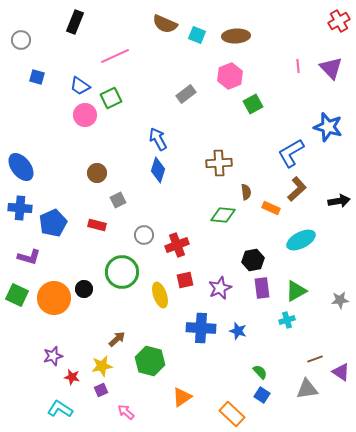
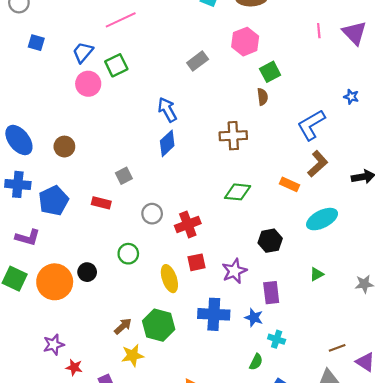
blue trapezoid: (80, 86) -> (83, 52), turned 95
blue star: (328, 127) -> (351, 97), size x0.5
blue diamond: (158, 170) -> (167, 143), turned 30
brown circle: (97, 173) -> (64, 147), moved
brown semicircle: (246, 192) -> (262, 97), moved
green circle: (122, 272) -> (128, 254), size x0.6
purple rectangle: (262, 288) -> (271, 293), moved
green triangle: (296, 291) -> (317, 274), size x0.6
cyan cross: (287, 320) -> (277, 339), moved, turned 35
green hexagon: (150, 361) -> (159, 325), moved
yellow star: (102, 366) -> (133, 355), moved
green semicircle: (260, 372) -> (256, 362), moved, turned 70

